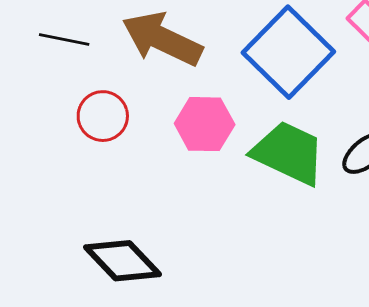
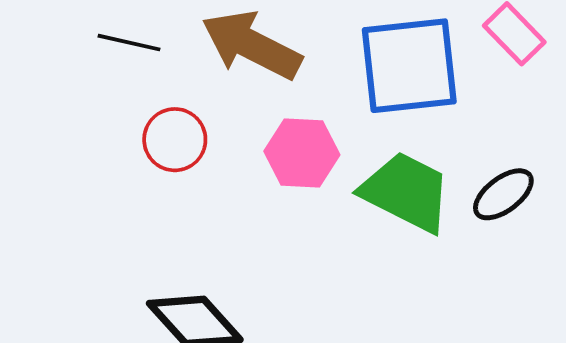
blue square: (288, 52) -> (409, 66), turned 38

